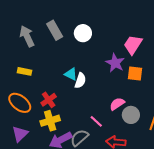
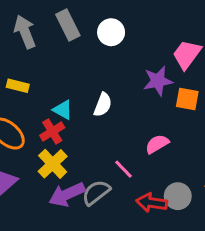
purple star: (115, 63) -> (158, 81), turned 30
cyan triangle: (71, 74) -> (63, 110), moved
gray circle: (131, 115) -> (178, 196), moved
yellow cross: (50, 121) -> (53, 164), turned -30

